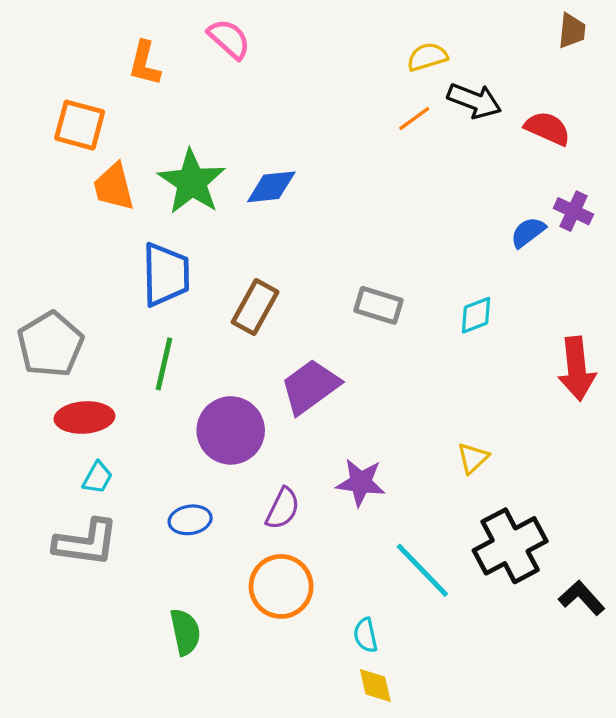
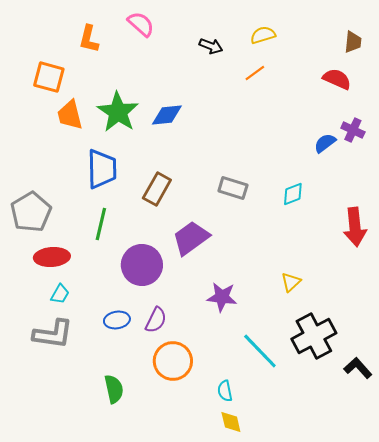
brown trapezoid: (572, 31) -> (353, 42), moved
black arrow: (474, 101) -> (211, 46), moved, size x0.7
purple semicircle: (283, 508) -> (156, 320), moved

